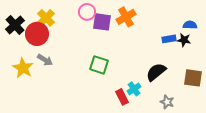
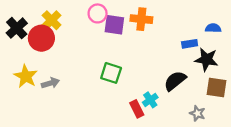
orange cross: (126, 17) -> (141, 19), turned 36
black star: (184, 40) -> (206, 59), moved, size x1.5
gray arrow: (45, 60) -> (50, 83), moved, turned -49
gray star: (167, 102) -> (197, 113), moved

